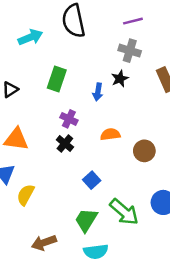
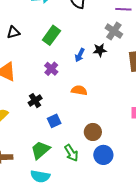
black cross: (65, 143) -> (35, 101), moved
brown circle: (144, 151) -> (93, 132), moved
green arrow: (124, 212) -> (71, 153), size x0.7

